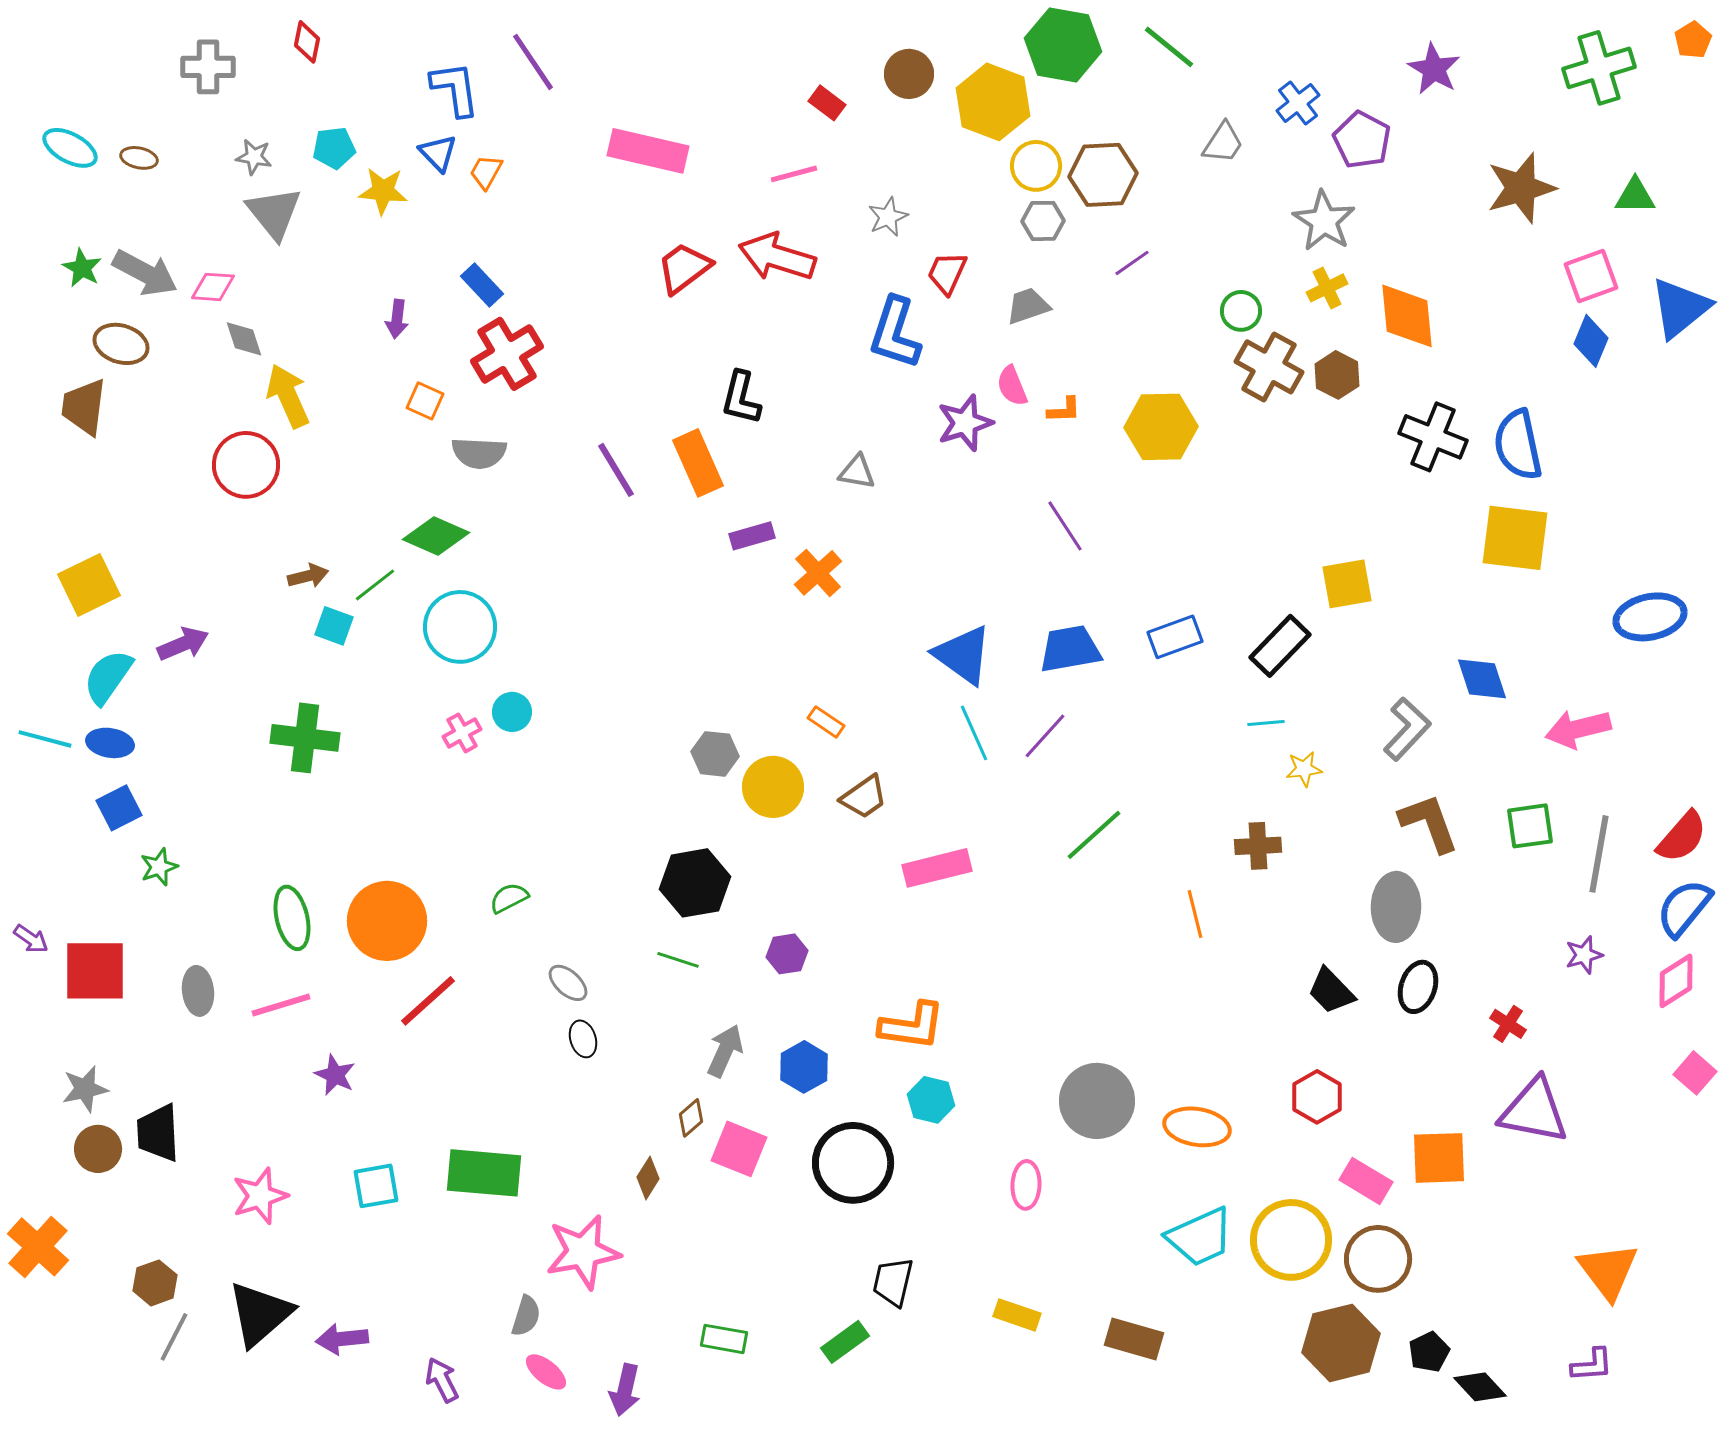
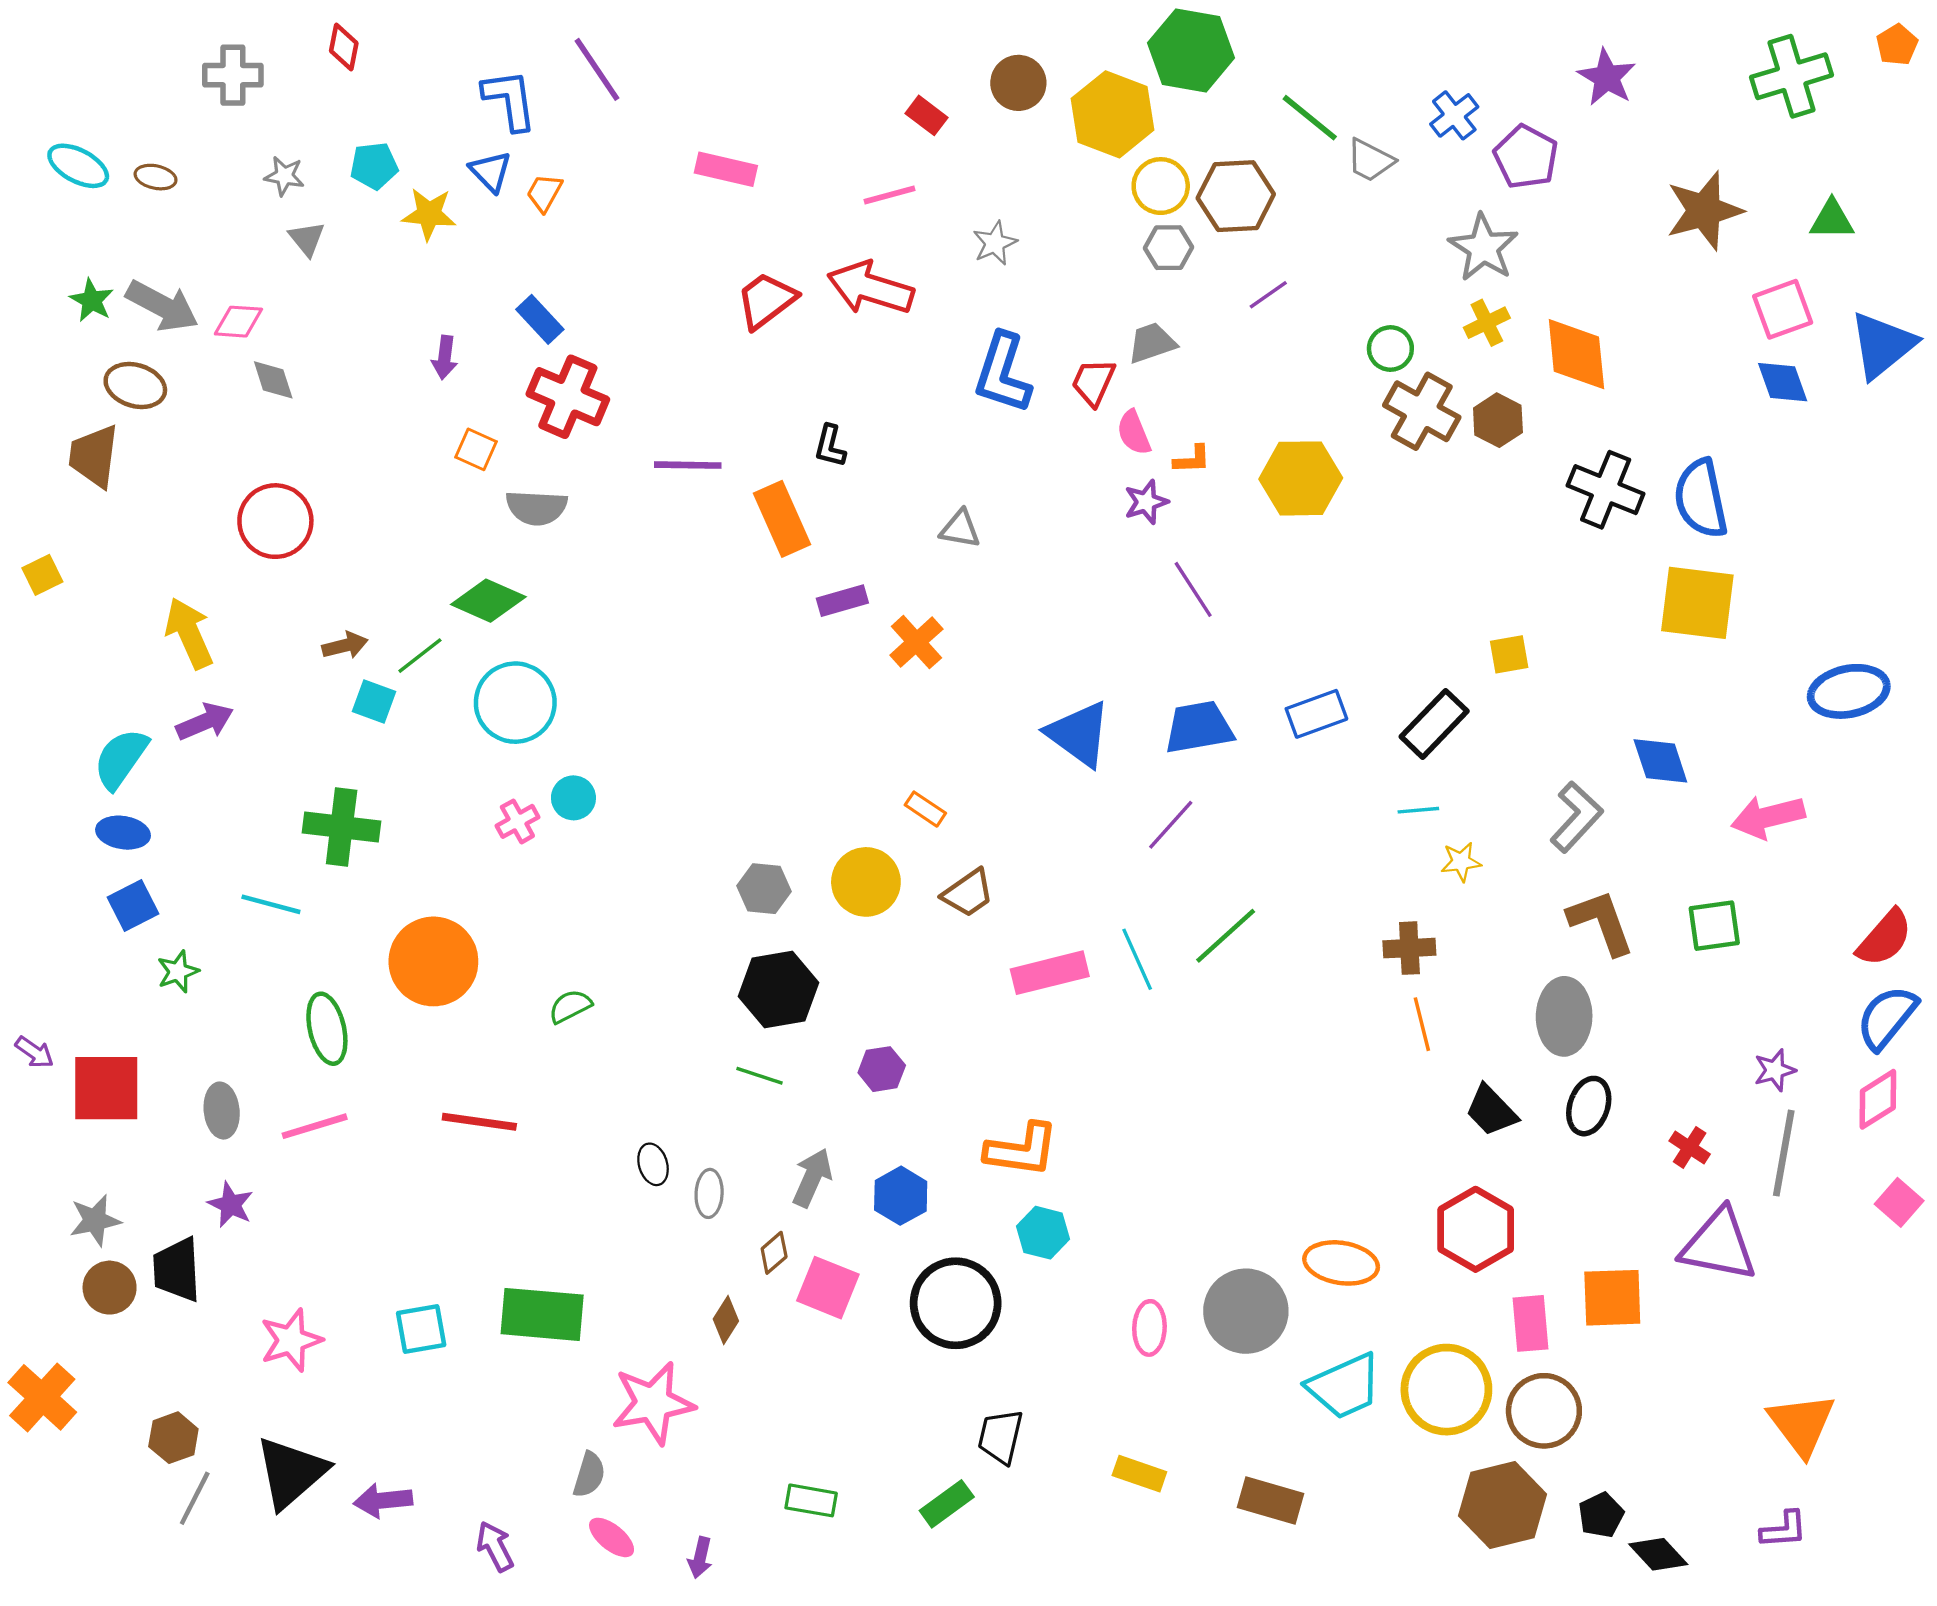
green line: (1169, 47) -> (1310, 118), moved
gray trapezoid: (1223, 143) -> (1370, 160), turned 84
pink rectangle: (648, 151) -> (726, 169), size x0.7
gray triangle: (274, 213) -> (307, 239), size x0.6
red trapezoid: (947, 273) -> (1093, 382), moved
blue diamond: (1591, 341) -> (1783, 382), turned -42
red cross: (507, 354) -> (568, 397), turned -36
yellow arrow: (288, 396) -> (189, 633), moved
black L-shape: (741, 398) -> (830, 446), size x0.7
purple star: (965, 423) -> (1146, 502), moved, size x0.7
purple line: (616, 470) -> (688, 465), moved, turned -58
yellow square: (1347, 584) -> (1509, 654), size x0.7
yellow square: (89, 585) -> (42, 575), moved, size x0.6
cyan line: (974, 733) -> (1137, 959), moved
cyan line: (45, 739) -> (271, 904), moved
gray hexagon: (715, 754) -> (764, 889), moved
gray line: (1599, 854) -> (1784, 1153), moved
orange line: (1195, 914) -> (1422, 1024), moved
orange circle: (387, 921) -> (433, 961), moved
gray ellipse: (568, 983) -> (709, 1193), moved, turned 51
red line: (428, 1001) -> (479, 1122), turned 50
purple star: (335, 1075) -> (231, 1205), moved
red hexagon: (1317, 1097) -> (1476, 1229), size x1.4
gray circle: (1097, 1101) -> (1246, 1311), moved
pink rectangle: (1366, 1181) -> (1530, 1323), turned 54
purple arrow: (625, 1390) -> (700, 1558), size x0.7

